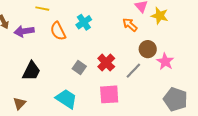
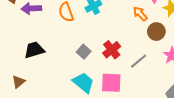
brown circle: (148, 49) -> (156, 32), moved
black trapezoid: (31, 71) -> (34, 50), turned -140
cyan trapezoid: (66, 99) -> (83, 83), moved

